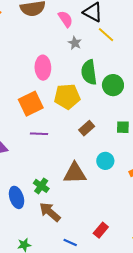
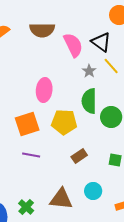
pink semicircle: (65, 19) -> (73, 45), size x1.4
gray star: (75, 43) -> (89, 71), moved

